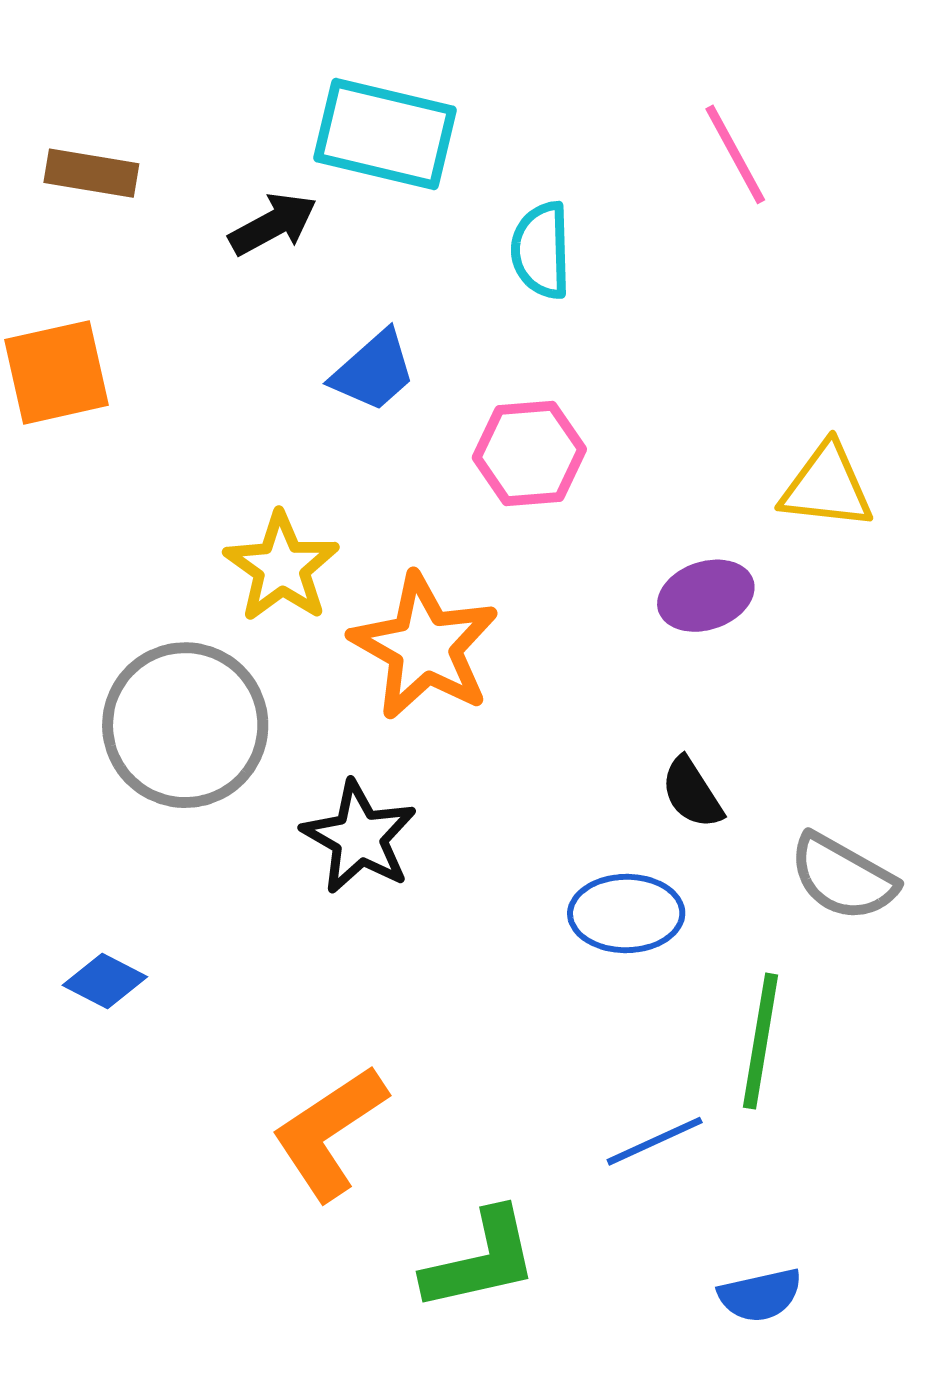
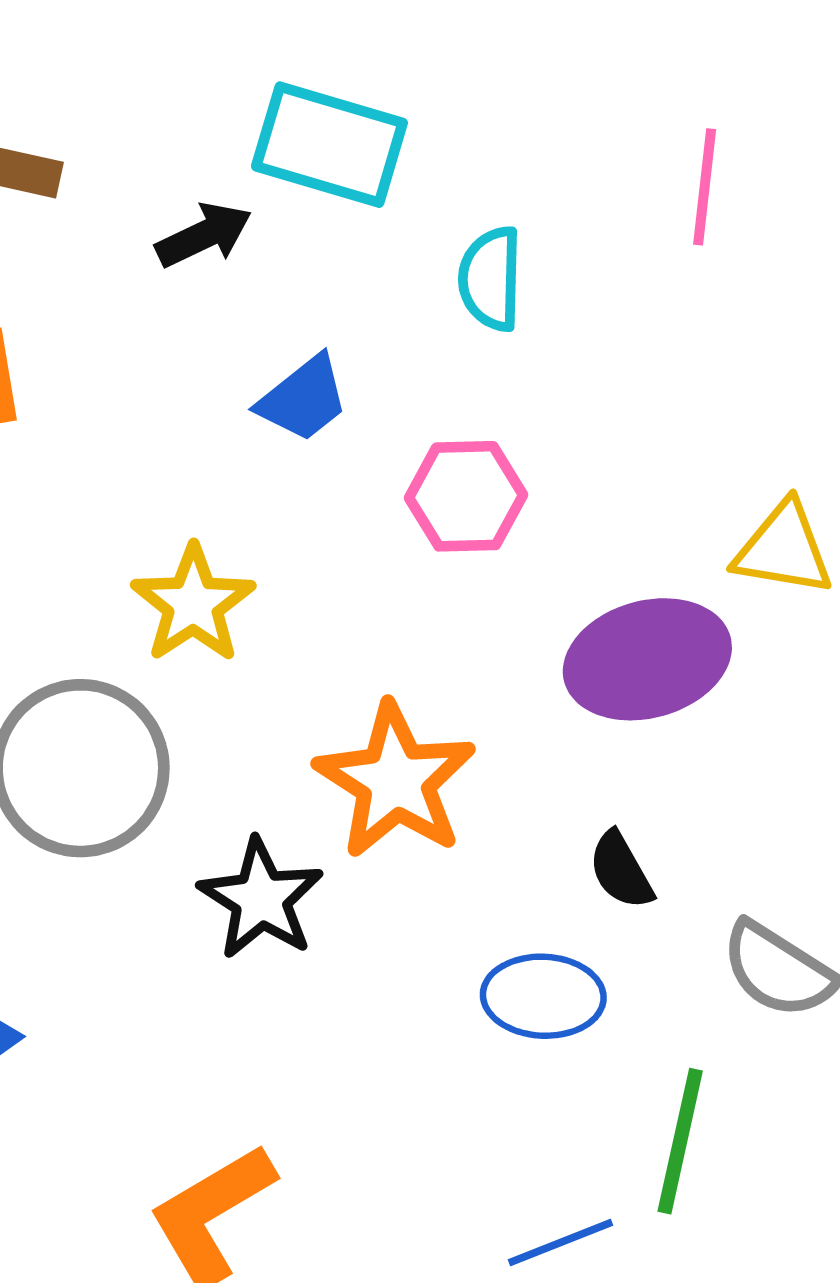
pink line: (735, 154) -> (705, 187), turned 32
purple ellipse: (706, 596) -> (647, 659), size x1.6
orange star: (424, 647) -> (395, 781), moved

